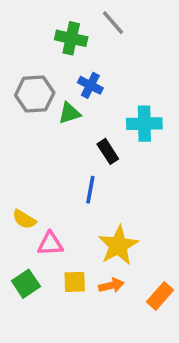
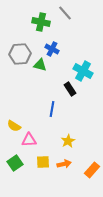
green triangle: (69, 113) -> (40, 65), turned 32
cyan cross: (144, 124) -> (83, 71), turned 30
black rectangle: (108, 151) -> (70, 89), moved
yellow star: (118, 245) -> (68, 141), size x0.6

